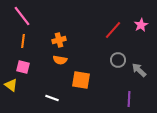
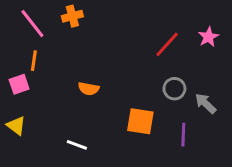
orange cross: (59, 40) -> (72, 16), moved
pink square: (23, 67) -> (19, 84), moved, turned -32
orange square: (81, 80) -> (140, 121), moved
purple line: (129, 99) -> (183, 135), moved

